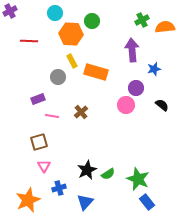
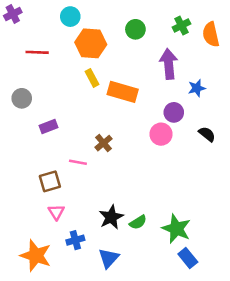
green circle: (92, 21) -> (135, 29), moved
orange semicircle: (165, 27) -> (211, 34), turned -96
gray circle: (58, 77) -> (22, 98), moved
pink line: (52, 116) -> (78, 162), moved
orange star: (28, 200) -> (36, 256), turned -30

